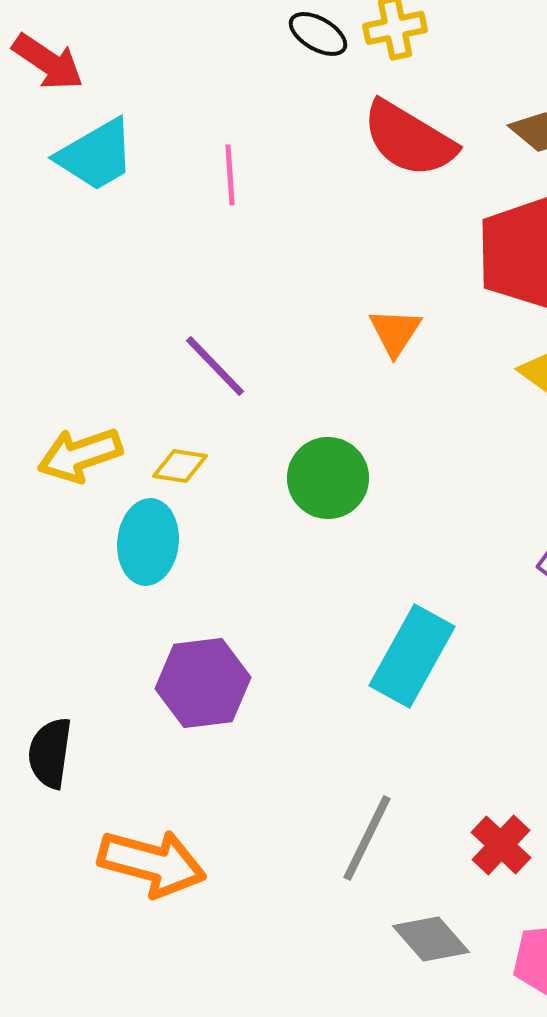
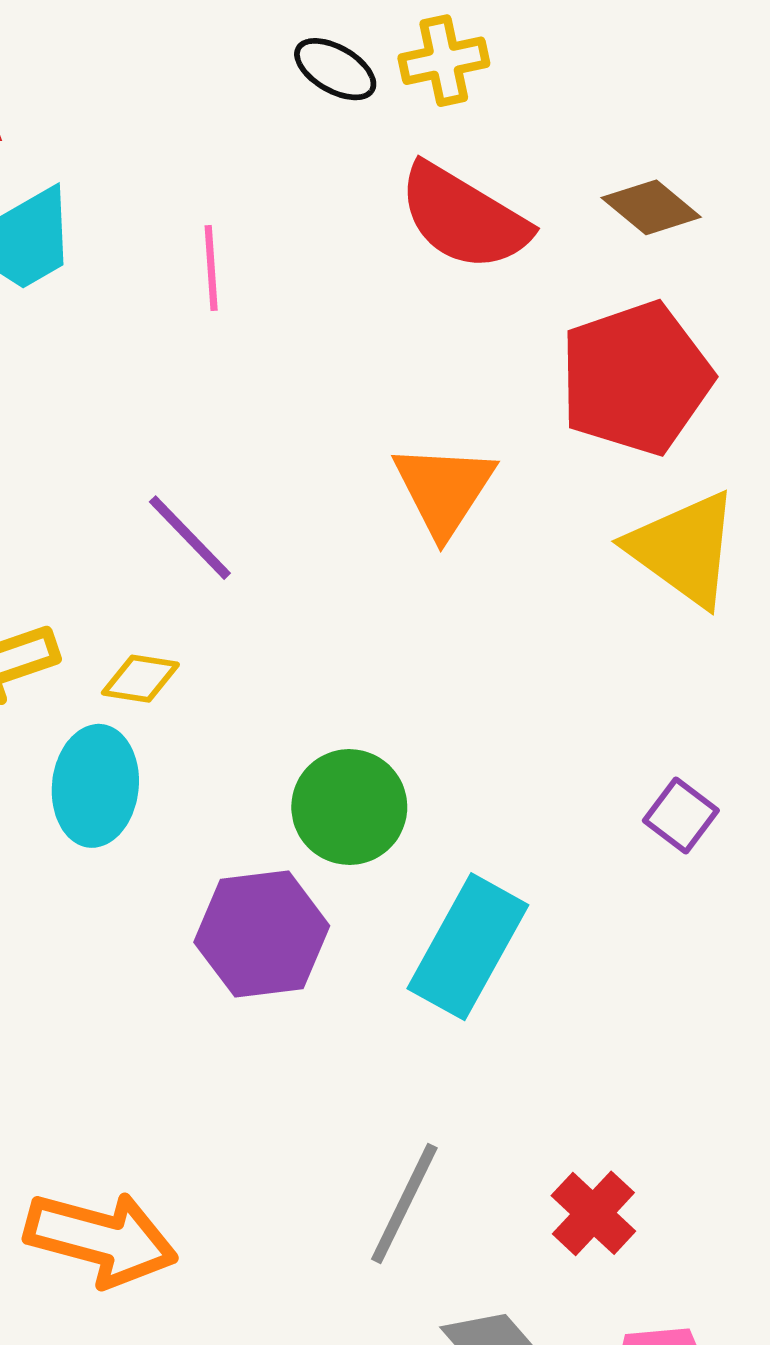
orange triangle: (395, 332) -> (444, 490), size x1.4
green circle: (328, 478) -> (349, 807), moved
purple hexagon: (203, 683) -> (262, 934), moved

